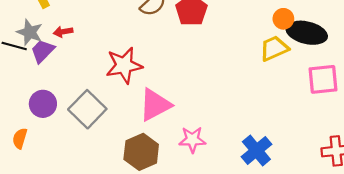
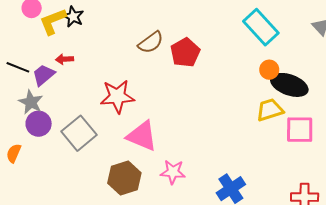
gray star: (30, 32) -> (31, 102), moved
yellow trapezoid: (274, 48) -> (270, 110), moved
pink triangle: (155, 105) -> (142, 136), turned 44

